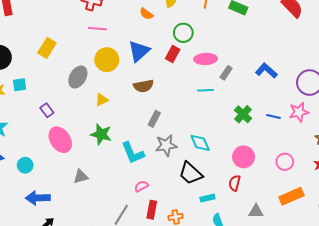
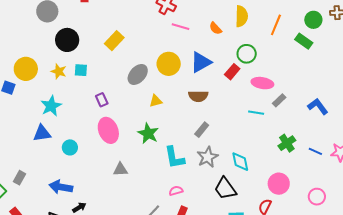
pink line: (97, 29) -> (180, 27), moved
gray star: (166, 145) -> (208, 157), turned -30
blue arrow: (38, 198) -> (61, 187), moved

